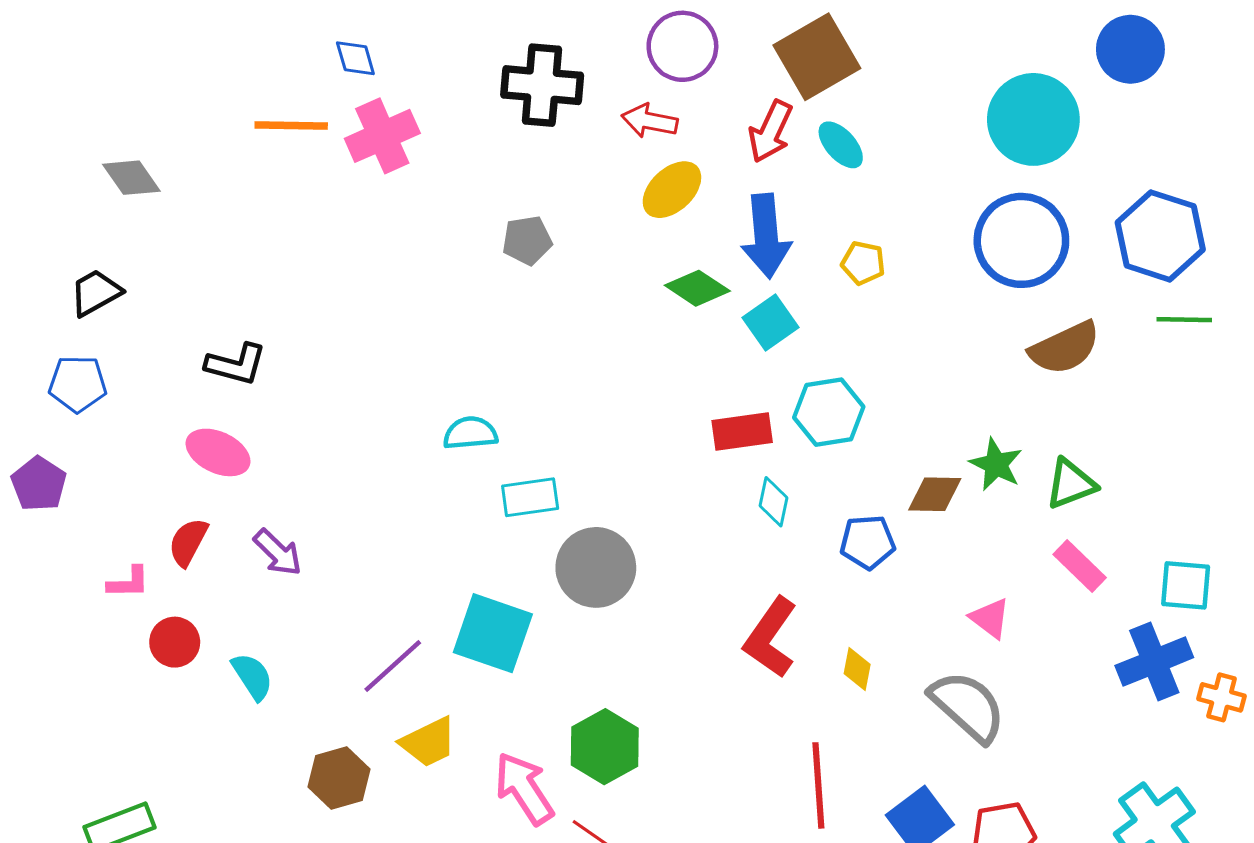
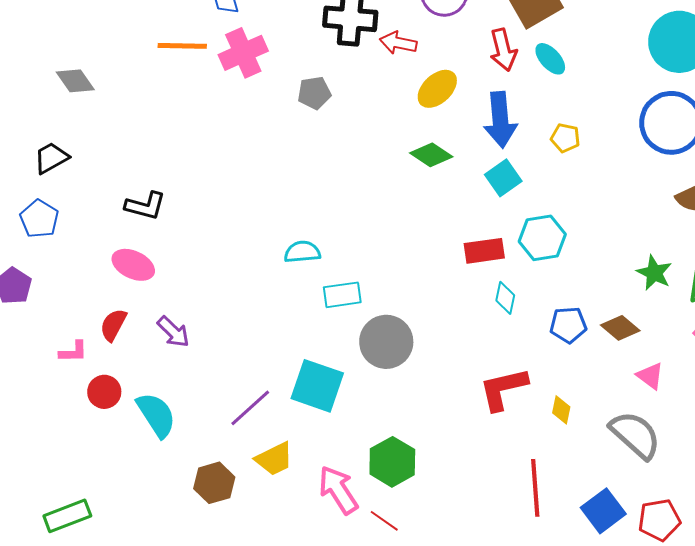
red arrow: (650, 121) -> (398, 43), moved
red arrow: (771, 131) -> (503, 50), turned -39
gray pentagon: (527, 240) -> (314, 93), moved
green diamond: (697, 288) -> (431, 155), moved
blue pentagon: (78, 384) -> (39, 219), turned 30
brown diamond: (935, 494) -> (620, 328), moved, turned 39
red L-shape: (771, 638) -> (503, 389), turned 42
cyan semicircle: (252, 676) -> (156, 415), size x1.4

